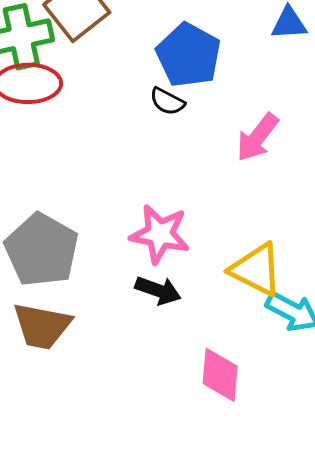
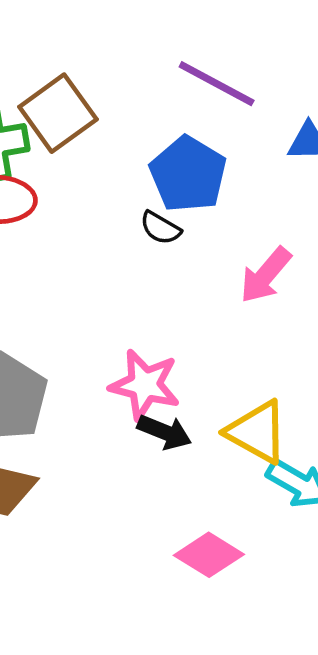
black arrow: (158, 290) -> (164, 432), moved
pink diamond: (220, 375) -> (209, 555), turned -66

